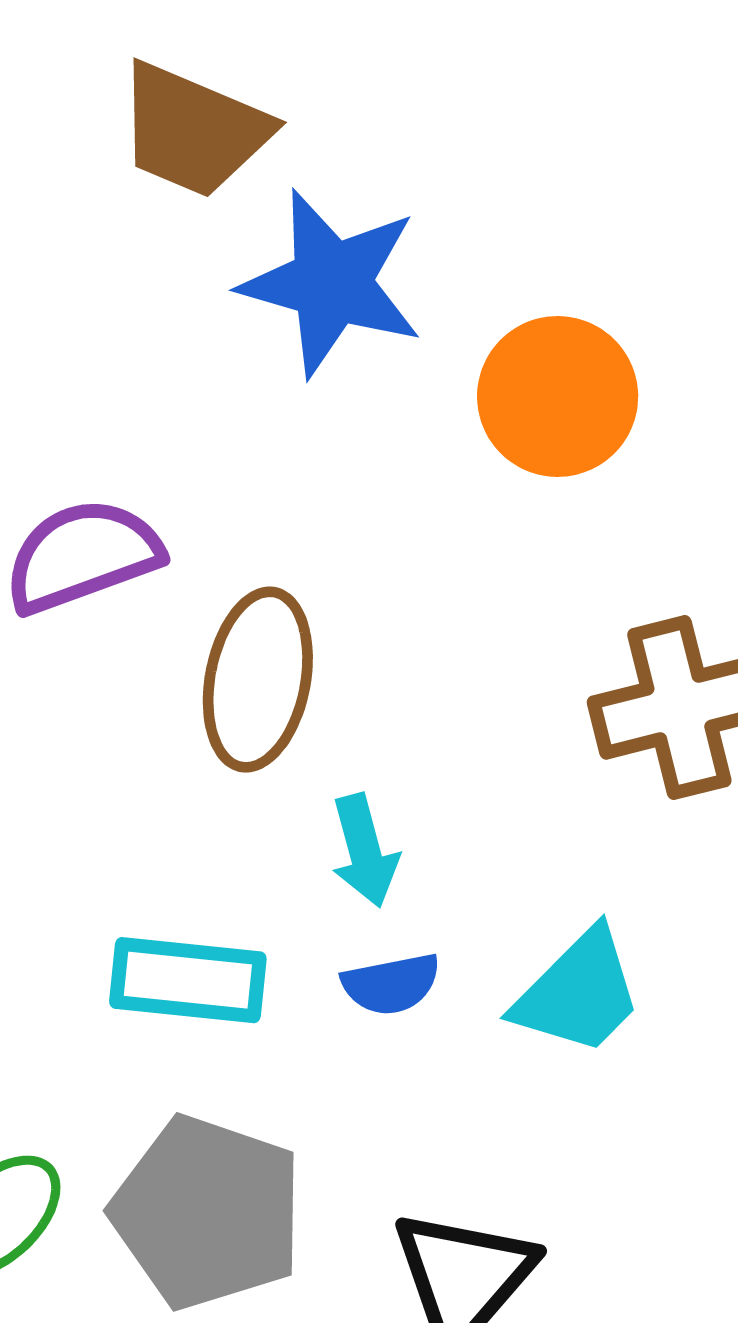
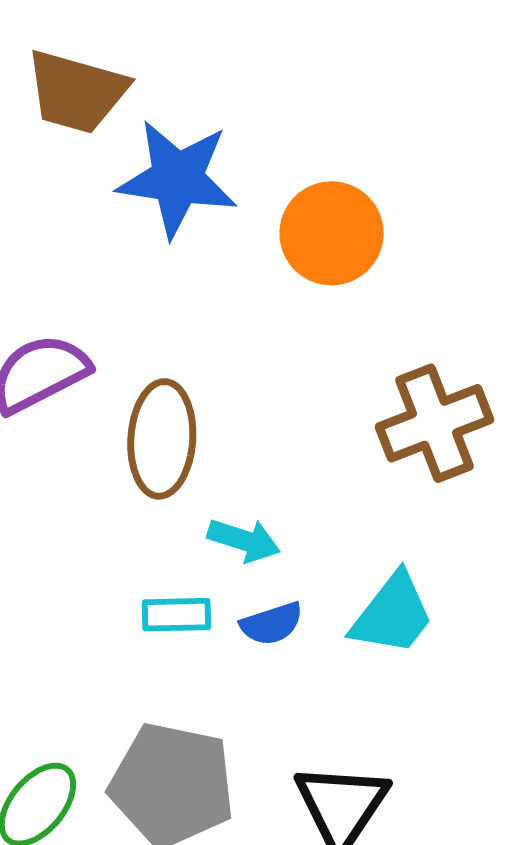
cyan arrow: (365, 851) -> (244, 540), turned -50
cyan rectangle: (188, 980) -> (176, 615), moved, size x0.7

